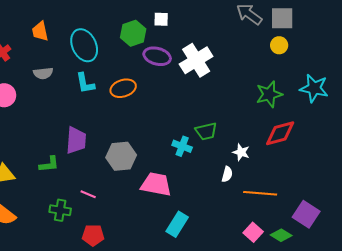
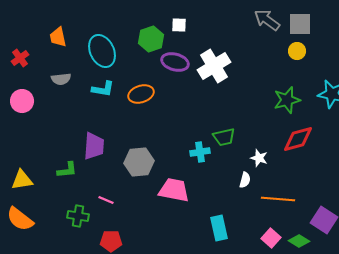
cyan L-shape: (85, 83) -> (103, 89), turned -70
cyan cross: (182, 146) -> (200, 152), turned -30
cyan rectangle: (177, 224) -> (219, 228), moved, turned -45

